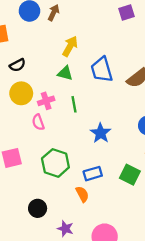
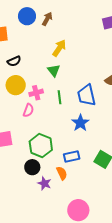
blue trapezoid: (102, 70) -> (87, 95), moved
green triangle: (65, 73) -> (54, 71), turned 32
pink semicircle: (38, 122) -> (28, 110), turned -144
black circle: (38, 208) -> (32, 167), moved
purple star: (65, 229) -> (44, 183), moved

